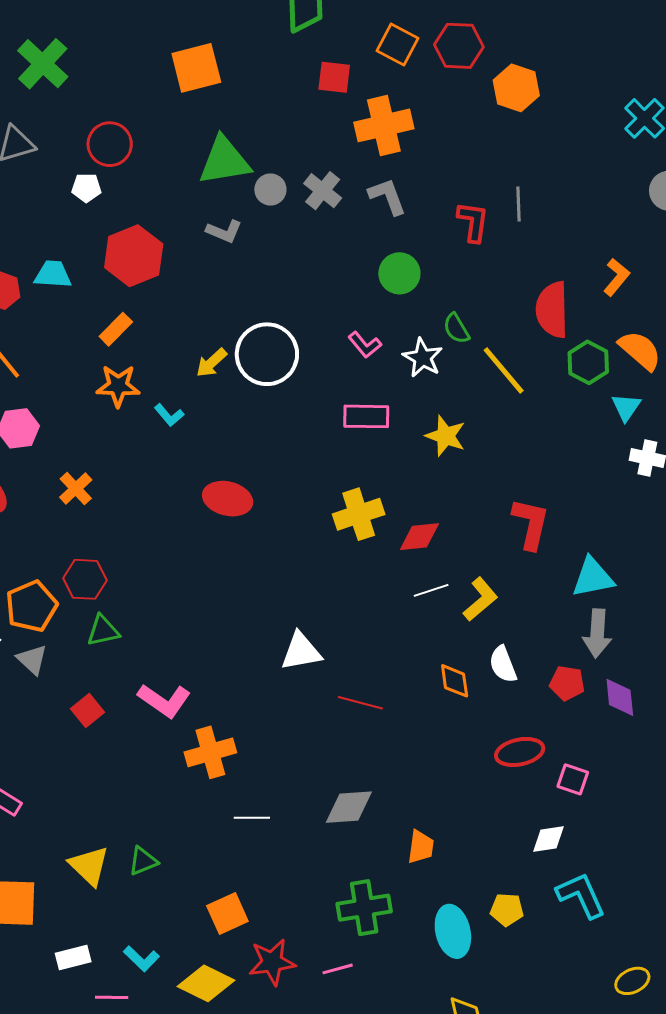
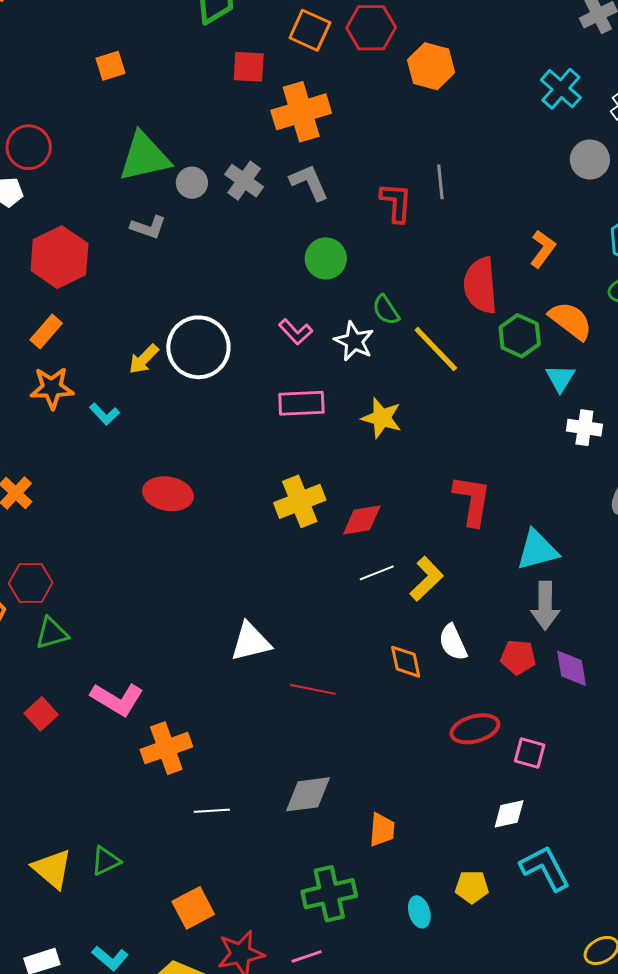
orange square: (196, 68) -> (111, 66), size x0.6
cyan ellipse: (453, 931) -> (419, 912), size x0.6

